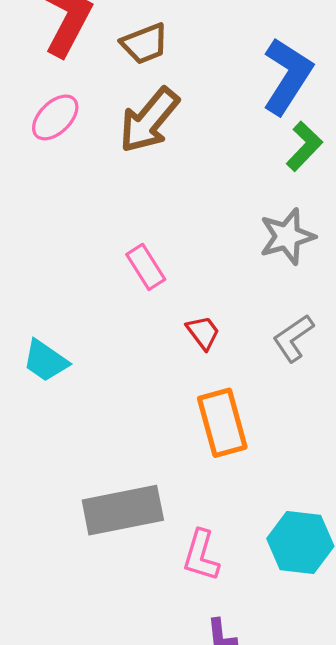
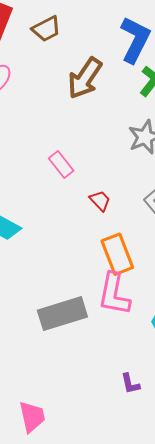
brown arrow: (149, 120) -> (85, 78), moved
pink L-shape: (201, 555) -> (114, 294), moved, size x1.4

